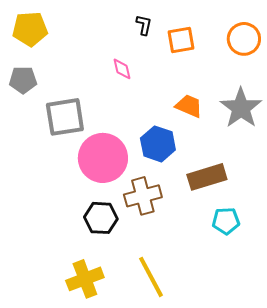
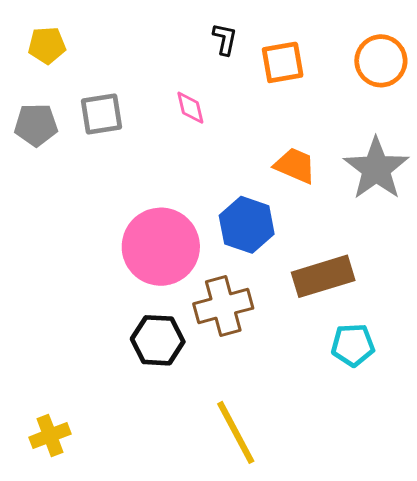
yellow pentagon: (30, 29) -> (47, 45), size x0.7
gray square: (65, 117) -> (101, 114), moved, size x0.7
yellow cross: (85, 279) -> (50, 436), moved, size x0.7

